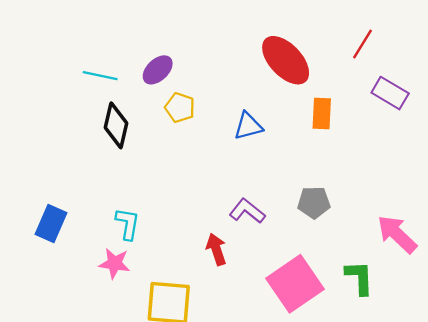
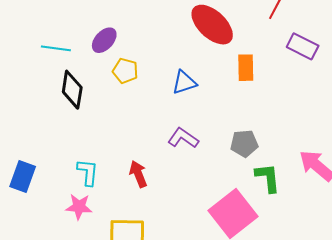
purple L-shape: (247, 211) -> (183, 138), moved
red arrow: (216, 249) -> (138, 174), moved
green L-shape: (359, 278) -> (268, 178), moved

